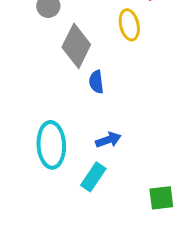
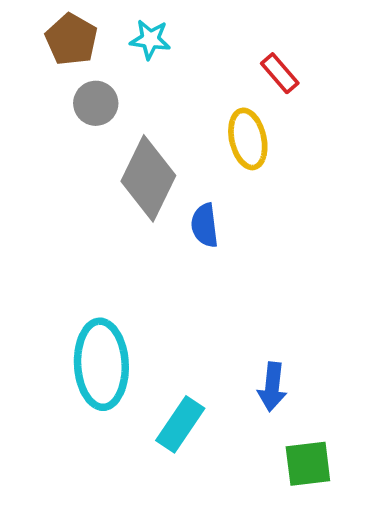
blue semicircle: (96, 82) -> (205, 225), moved
blue arrow: (108, 140) -> (272, 387), moved, turned 115

